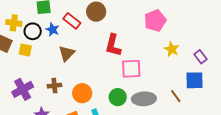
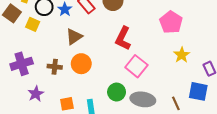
pink pentagon: (155, 21) -> (171, 22), turned -30
pink square: (131, 69) -> (136, 66), turned 30
orange circle: (82, 93) -> (81, 64), moved

